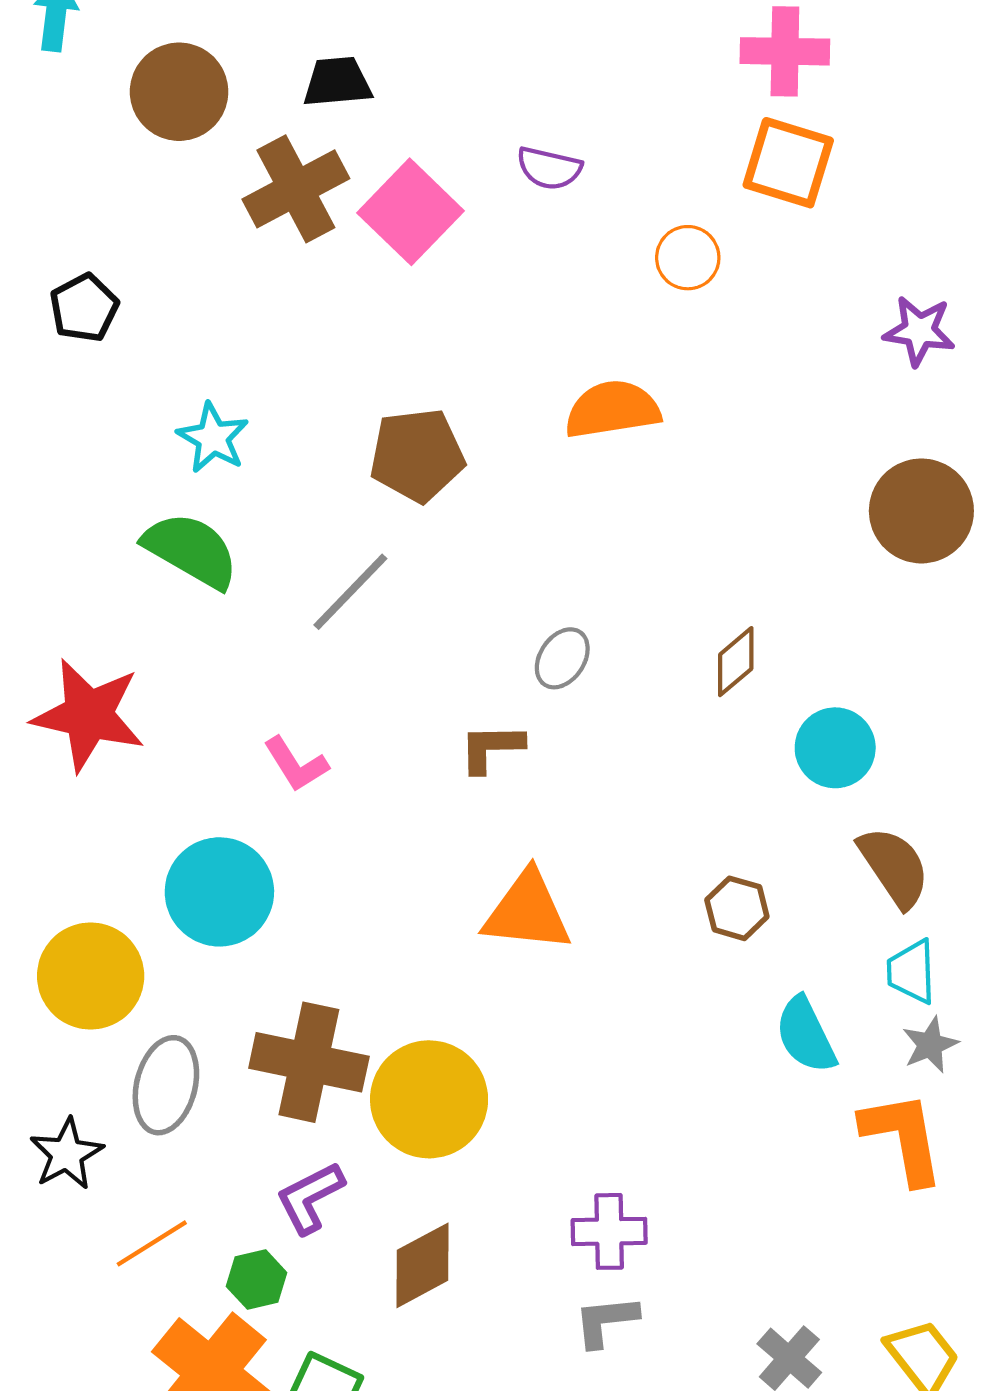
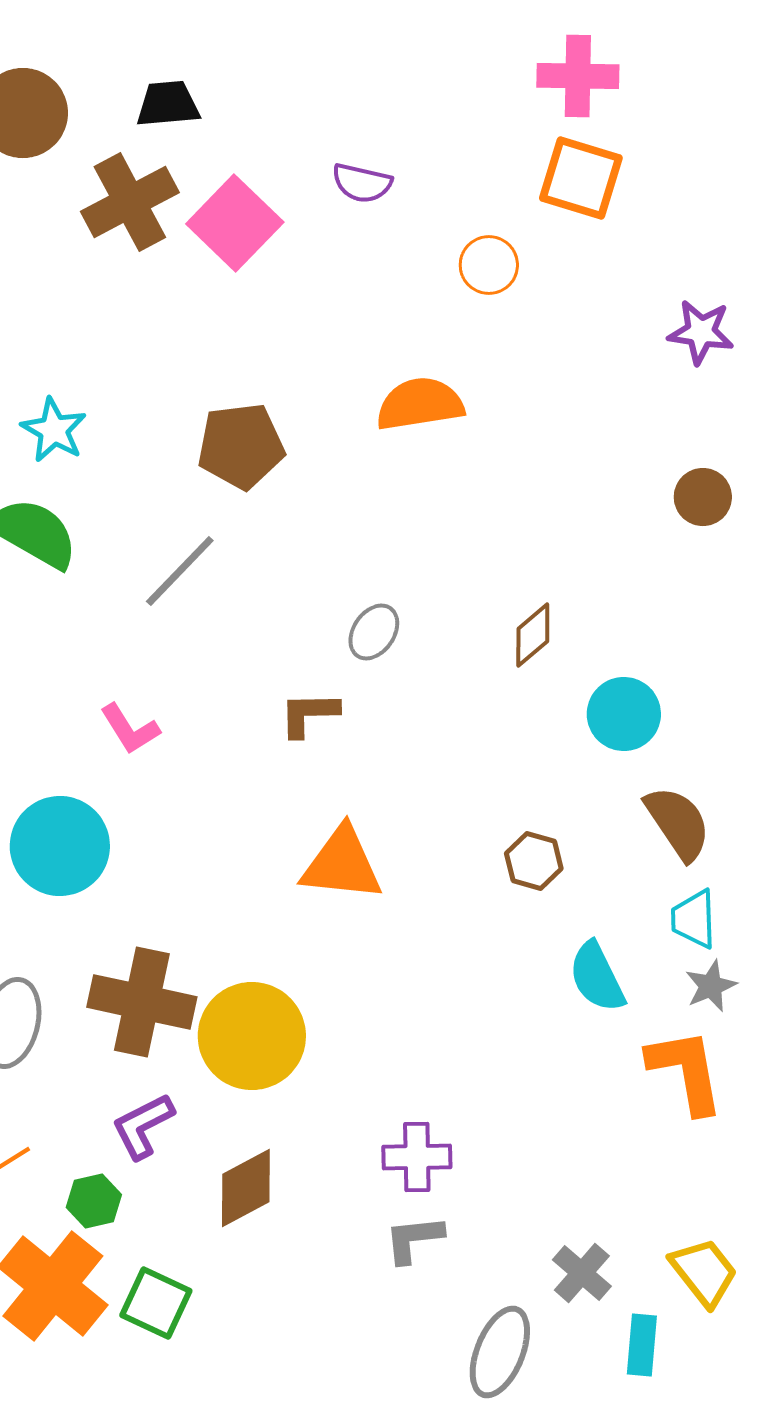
brown circle: (921, 511) -> (703, 497), size x0.6

